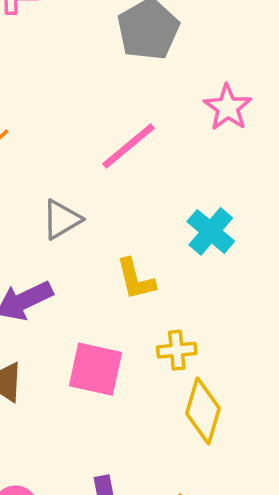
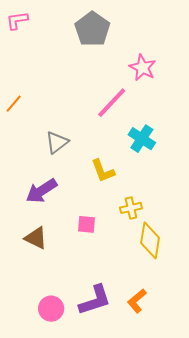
pink line: (129, 146) -> (112, 103), moved
pink square: (95, 369) -> (86, 224), size x0.6

